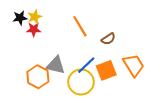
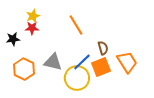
black star: (20, 18) -> (13, 39), moved
brown semicircle: (108, 39) -> (103, 48), moved, turned -72
orange hexagon: (38, 77) -> (24, 69), moved

